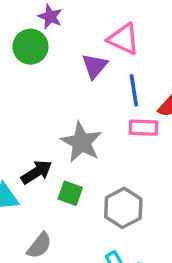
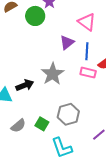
purple triangle: (95, 66) -> (67, 42), moved
green square: (70, 193) -> (42, 124), moved

